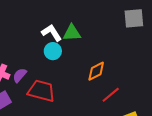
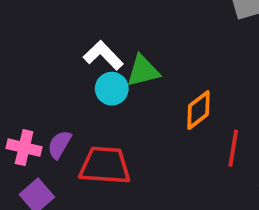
green triangle: (72, 33) -> (143, 71), moved
red line: (111, 95) -> (233, 148), turned -30

